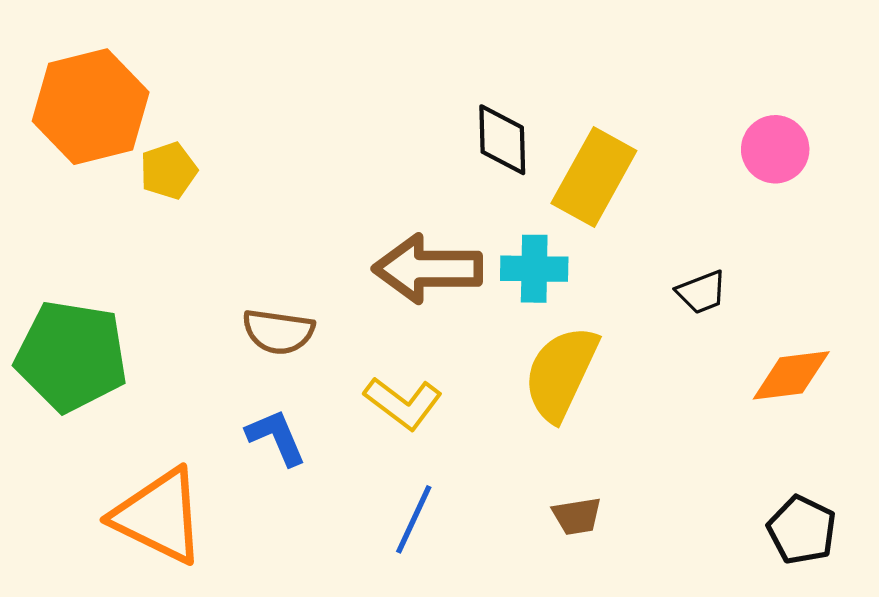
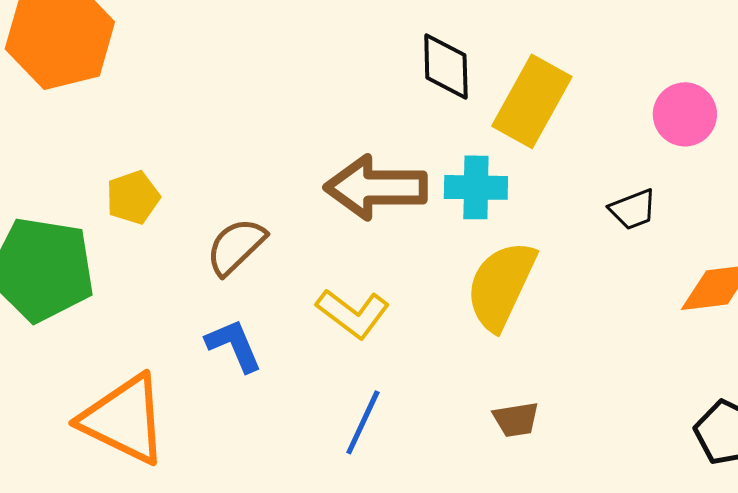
pink circle: (775, 149) -> (685, 114), moved
yellow pentagon: (168, 171) -> (133, 197), moved
brown semicircle: (278, 332) -> (236, 246), turned 128

